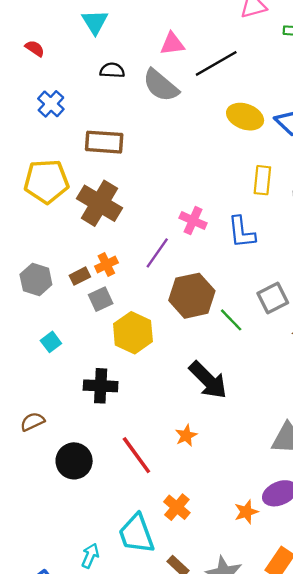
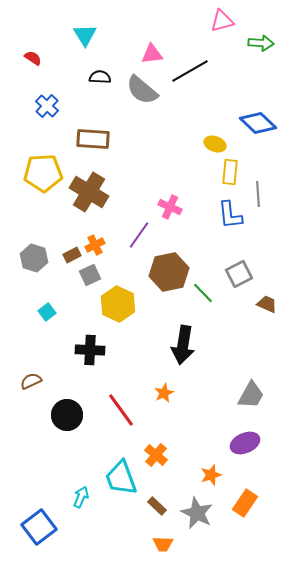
yellow ellipse: (245, 117) -> (215, 144), moved, size x0.7
blue L-shape: (242, 232) -> (230, 215), moved
black arrow: (208, 380) -> (183, 345), turned 54
orange star: (246, 512) -> (211, 475), moved

